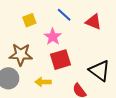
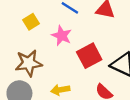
red square: (60, 60) -> (89, 56), moved

